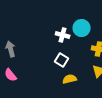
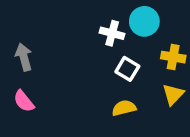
white square: (62, 60) -> (127, 69), moved

